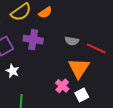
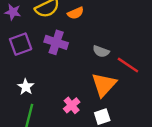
white star: (12, 71) -> (26, 87), moved
pink cross: (62, 86) -> (72, 105), moved

